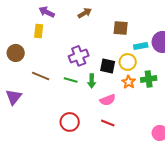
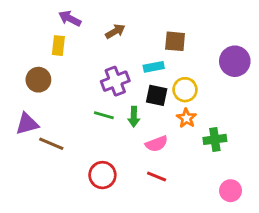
brown arrow: (85, 13) -> (115, 31), moved
cyan rectangle: (141, 46) -> (154, 67), moved
brown circle: (16, 53) -> (38, 80), moved
brown line: (41, 76) -> (51, 144), moved
green cross: (149, 79) -> (215, 139), moved
purple triangle: (14, 97) -> (27, 124), moved, turned 36

